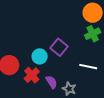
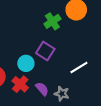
green cross: (93, 34) -> (52, 21), moved
white line: (88, 67) -> (79, 67), turned -36

